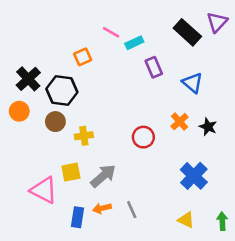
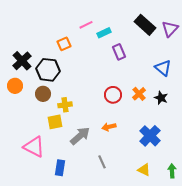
purple triangle: (217, 22) -> (170, 29), moved
pink line: (111, 32) -> (86, 25), turned -56
blue triangle: (193, 83) -> (163, 68), moved
red circle: (143, 137) -> (113, 95), moved
yellow square: (71, 172) -> (55, 122), moved
orange arrow: (102, 208) -> (109, 127), moved

